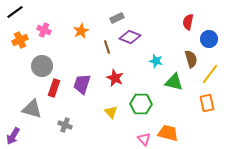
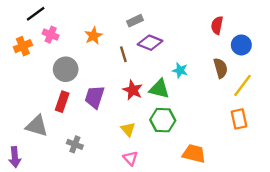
black line: (15, 12) -> (36, 14), moved
gray circle: (42, 66) -> (66, 69), moved
green triangle: (174, 82) -> (159, 89), moved
purple arrow: (13, 136) -> (15, 157), turned -36
pink triangle: (144, 139) -> (130, 158), moved

